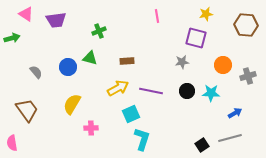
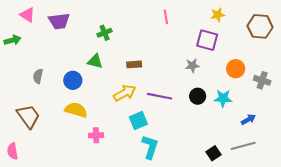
blue circle: (68, 67) -> (73, 80), moved
gray semicircle: (36, 72) -> (38, 76), turned -128
gray cross: (248, 76) -> (262, 80), turned 35
yellow semicircle: (72, 104) -> (76, 110), turned 75

